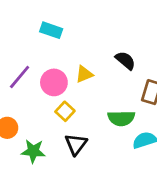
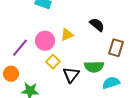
purple line: (20, 77) -> (20, 48), moved
black triangle: (76, 144) -> (71, 75), moved

